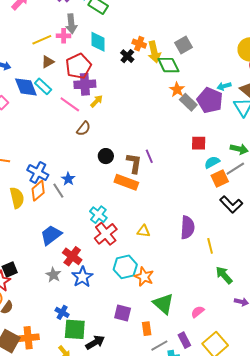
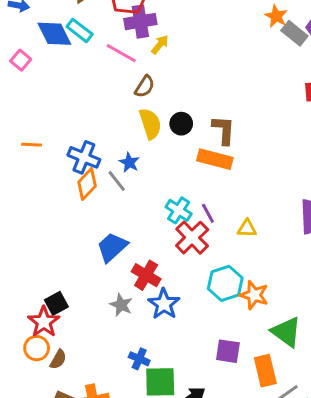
purple line: (149, 156) -> (208, 213), moved
yellow semicircle: (17, 198) -> (150, 124), moved
orange rectangle: (147, 329) -> (265, 371), size x1.5

